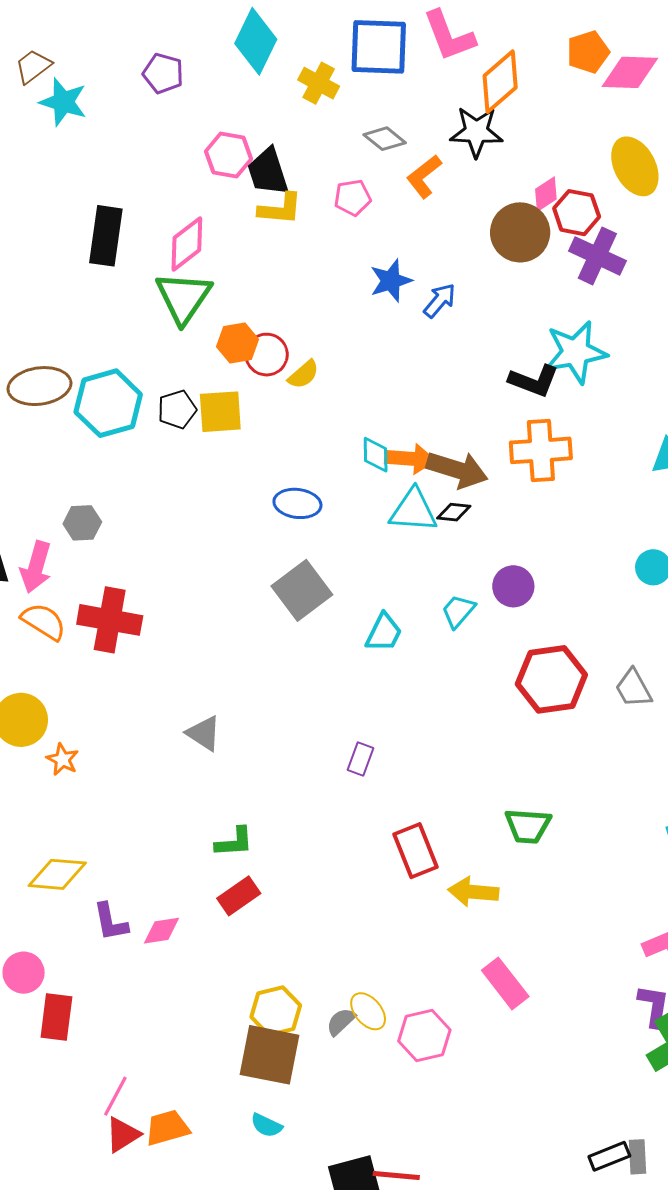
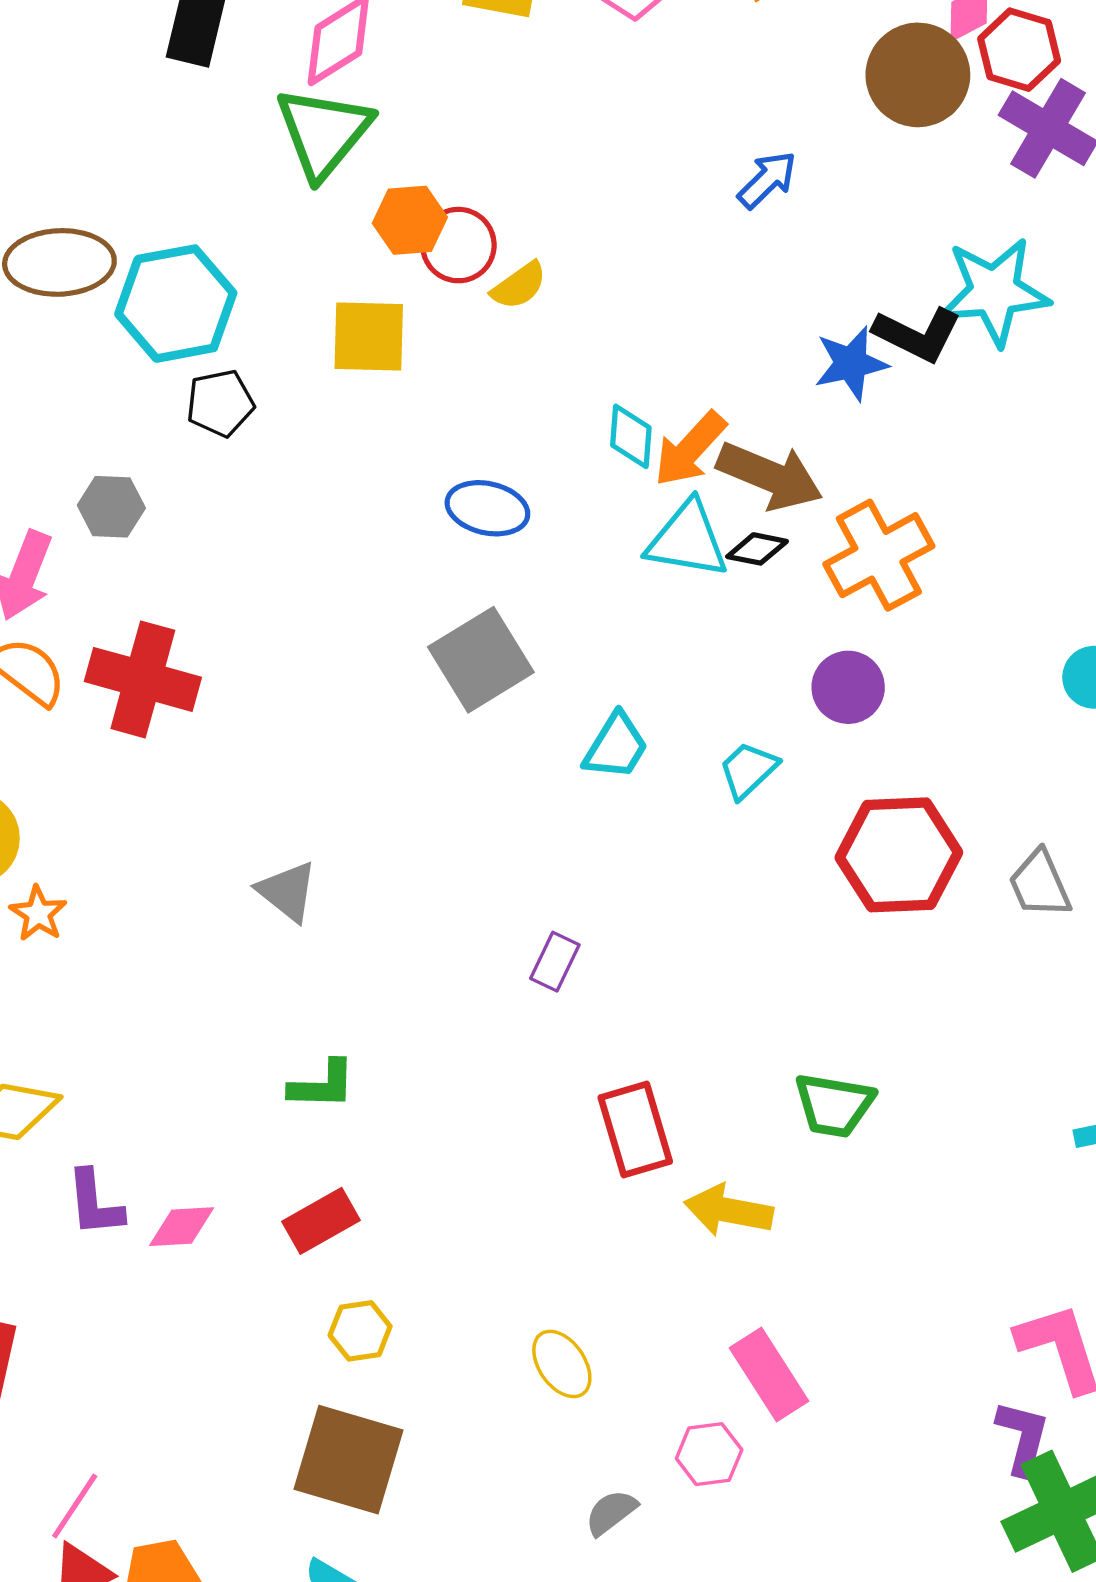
blue star: (391, 281) -> (851, 363), moved
black pentagon: (177, 409) -> (220, 403), moved
orange cross: (541, 450) -> (879, 555), moved, turned -30
orange arrow: (410, 459) -> (690, 449), turned 123
cyan trapezoid: (458, 611) -> (748, 770), moved
red rectangle: (239, 896) -> (321, 1221), moved
yellow hexagon: (276, 1011) -> (360, 1331), moved, size x0.7
yellow ellipse: (368, 1011) -> (562, 1364), moved
gray semicircle: (341, 1022) -> (611, 1512), moved
pink hexagon: (424, 1036) -> (709, 1454), moved, size x0.7

